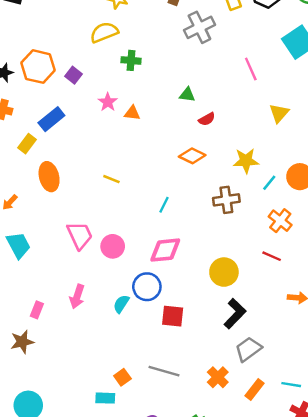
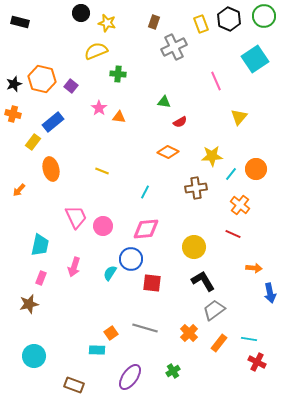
cyan trapezoid: (18, 245) -> (40, 245), moved, turned 40
black L-shape: (235, 314) -> (203, 281), turned -75

